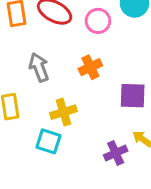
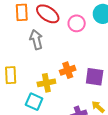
gray arrow: (39, 67) -> (36, 40), moved
orange cross: (90, 67) -> (68, 70), moved

